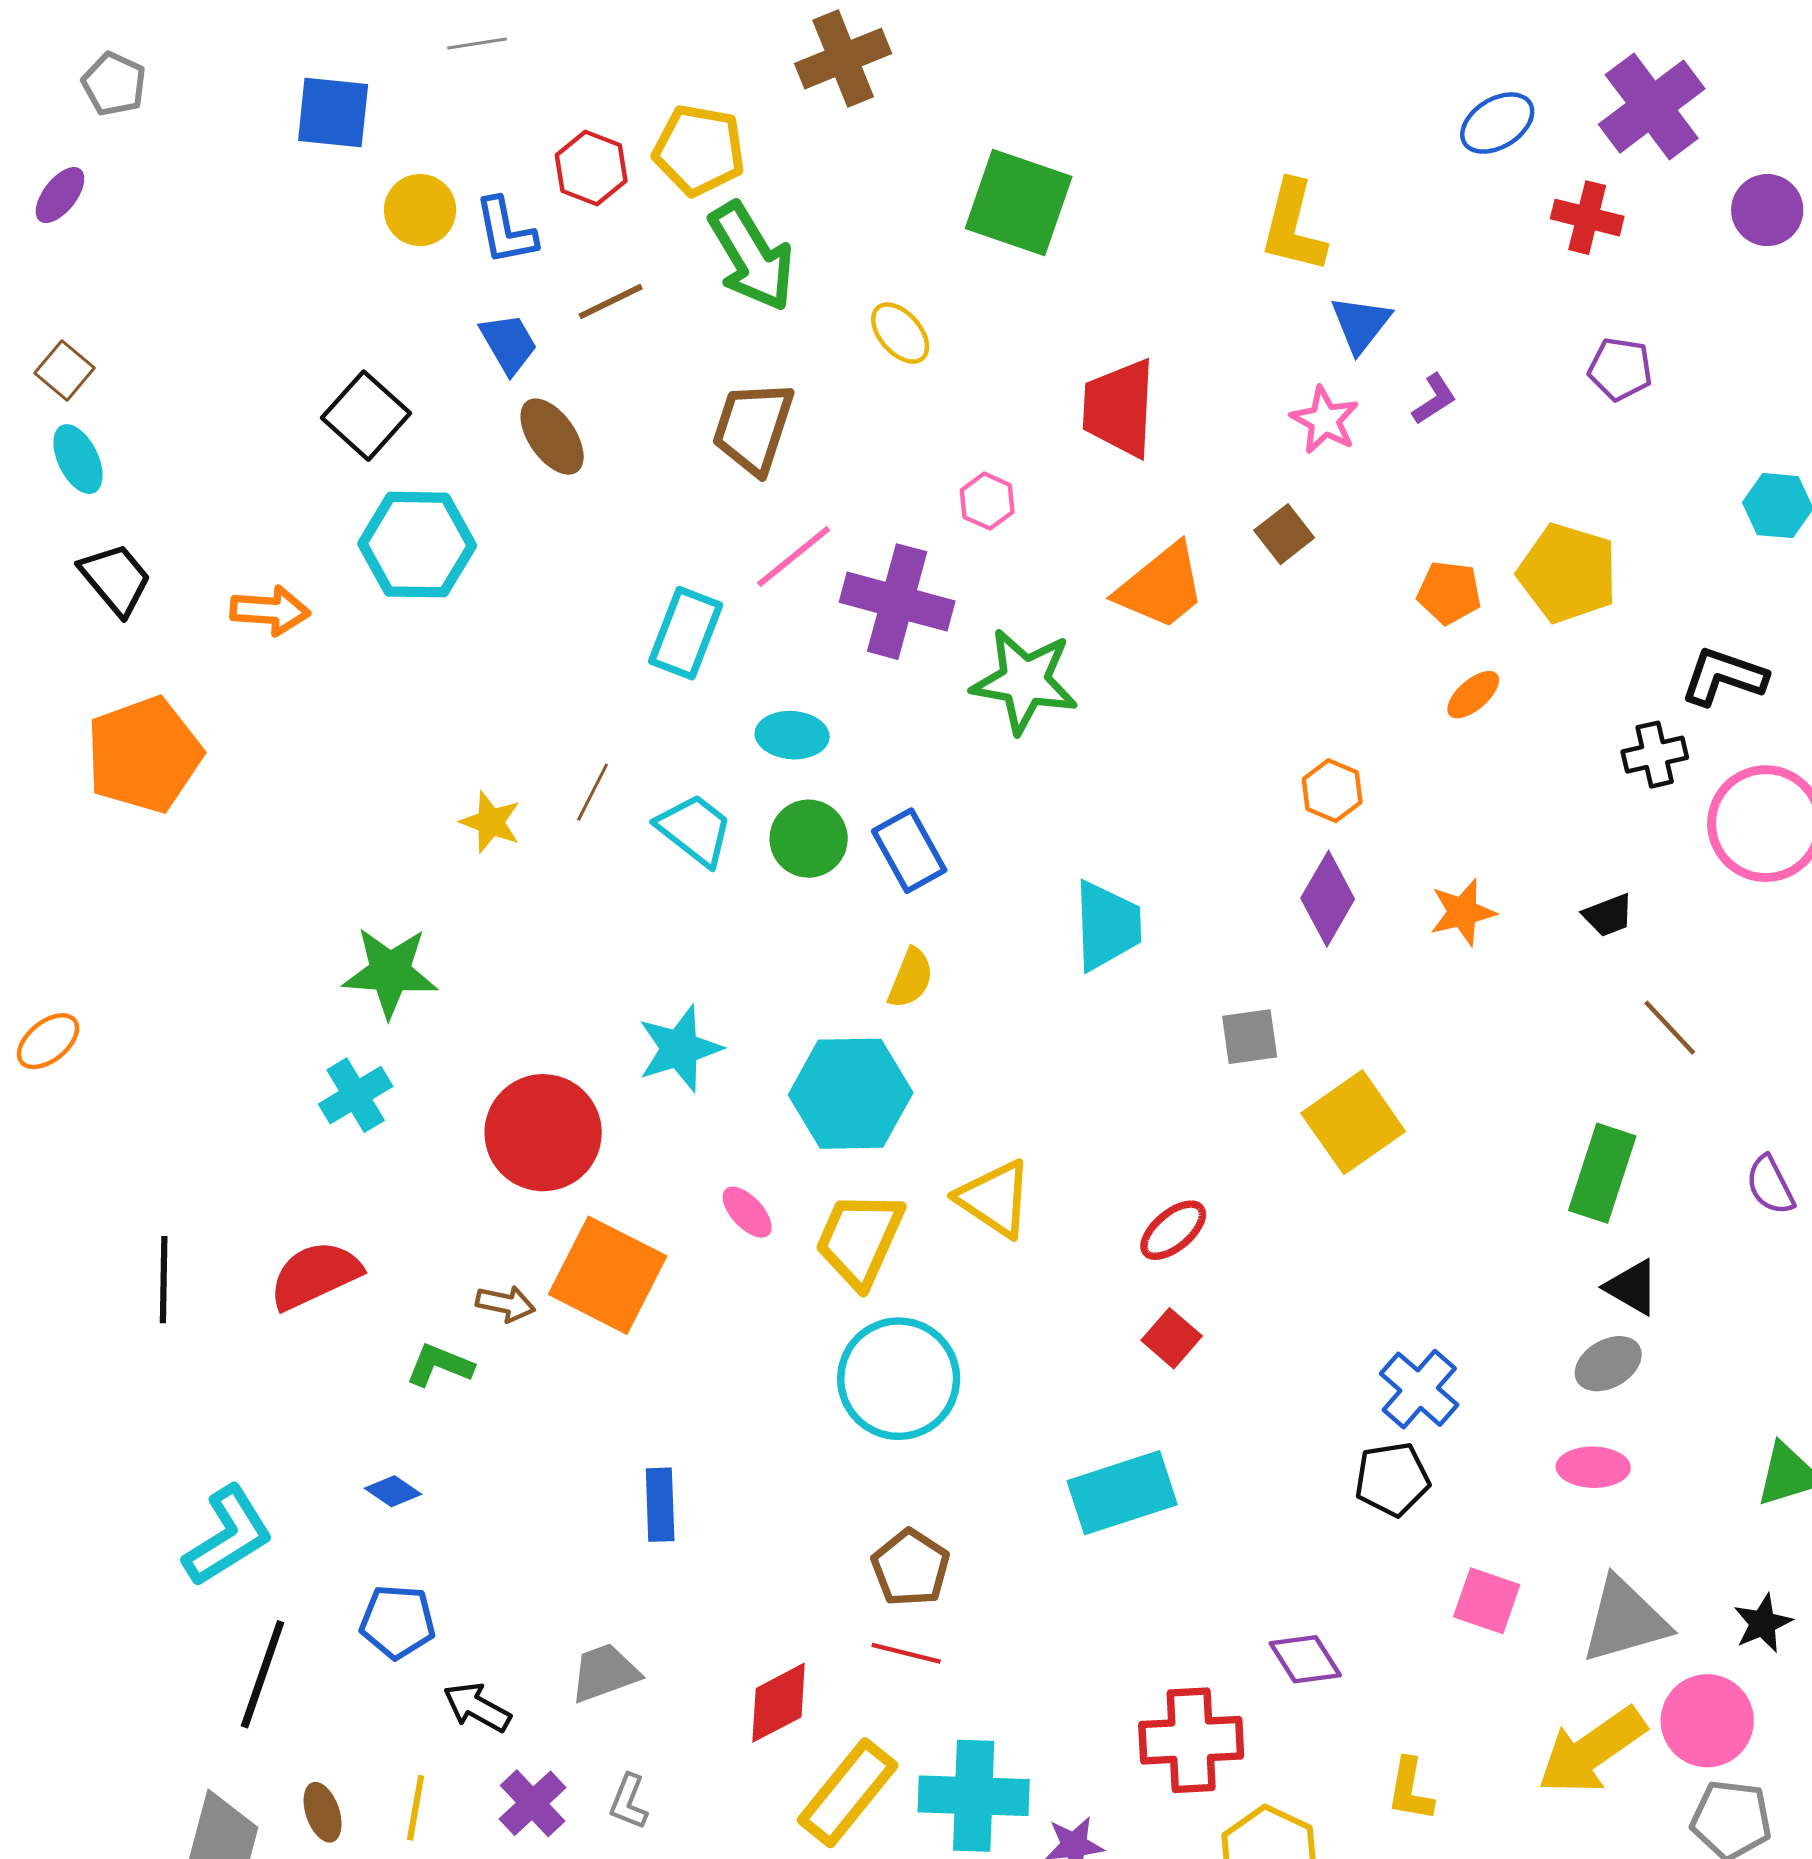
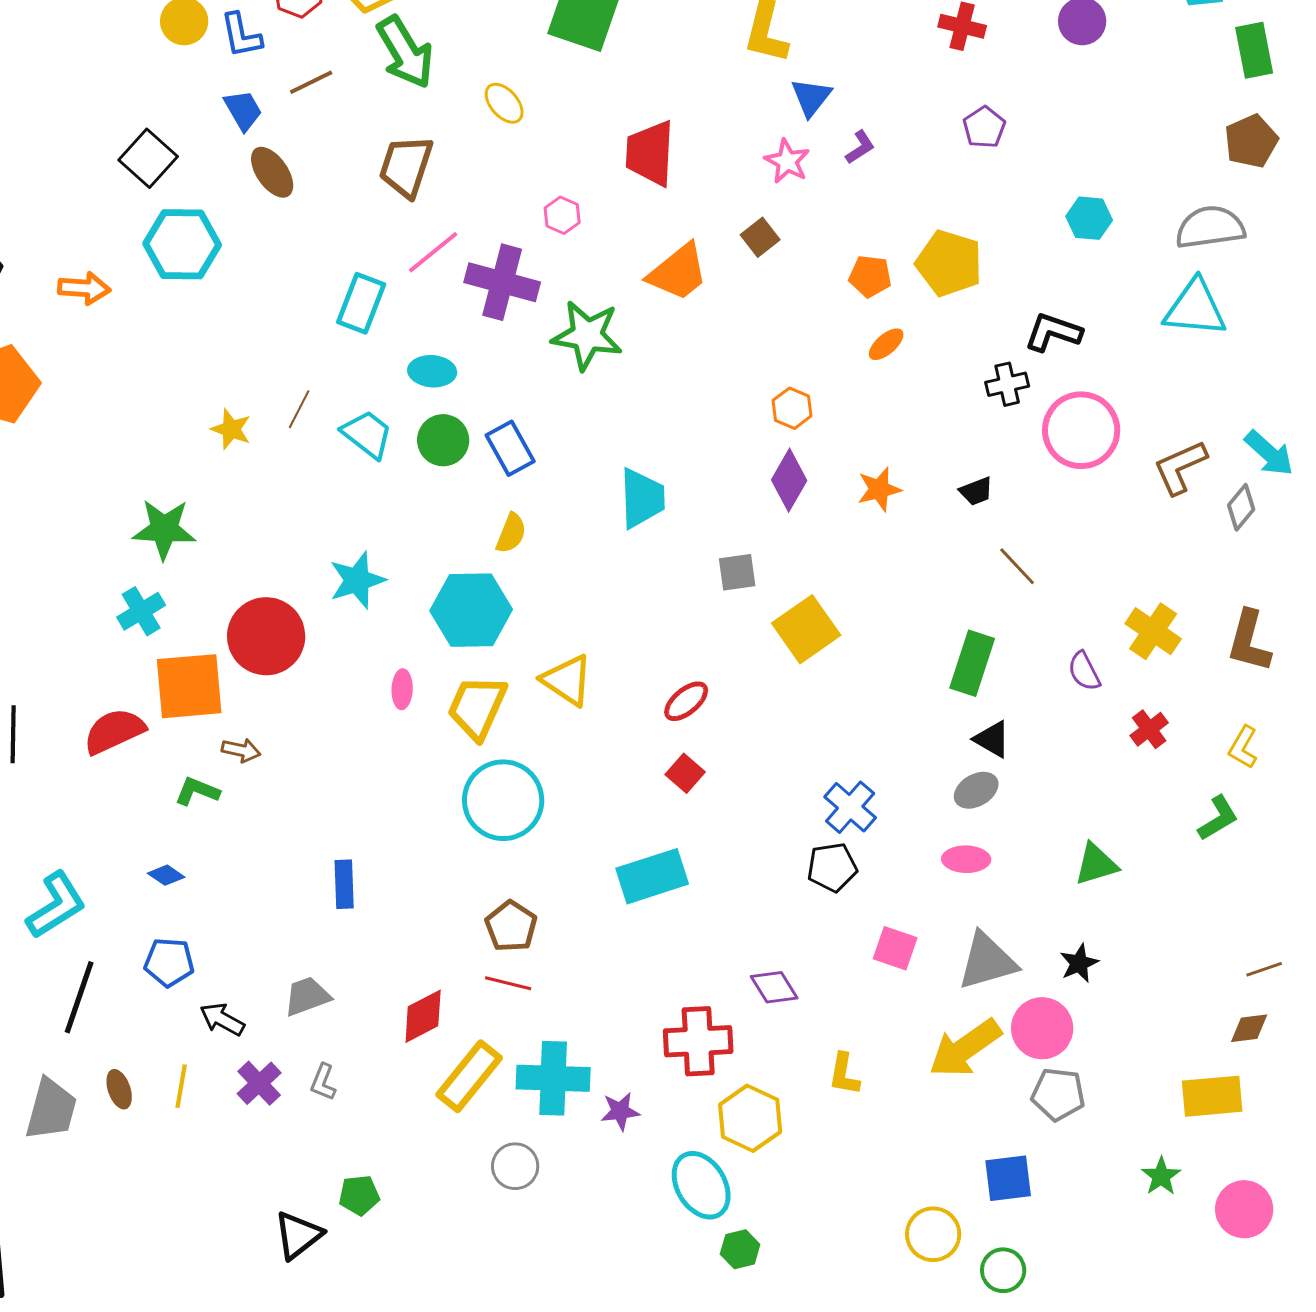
purple pentagon: (1620, 369) -> (984, 127), turned 30
pink ellipse: (747, 1212) -> (402, 689), turned 45
orange square: (608, 1275) -> (189, 686), moved, turned -32

